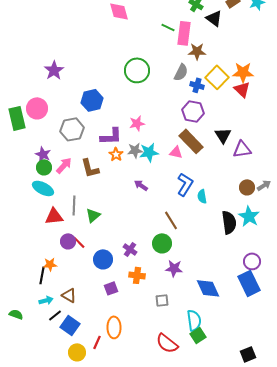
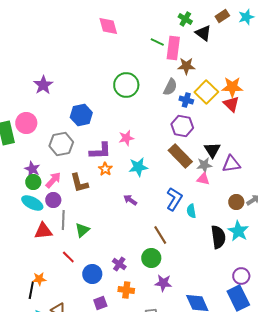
gray star: (135, 150) -> (204, 165), moved
pink triangle: (176, 152) -> (203, 179), moved
purple circle: (68, 241) -> (53, 200), moved

